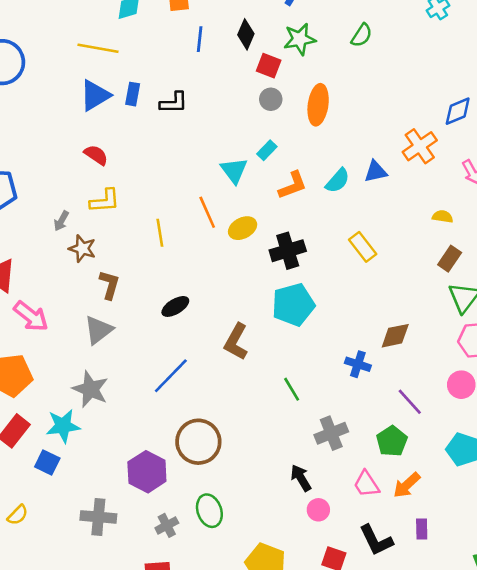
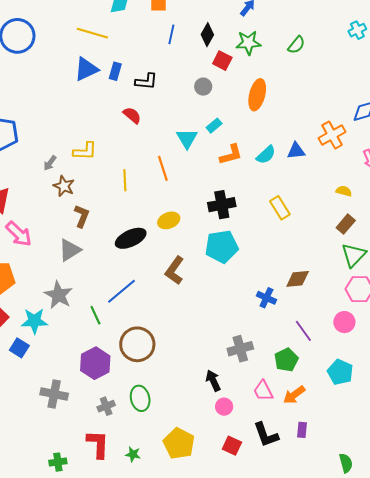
gray circle: (271, 99) -> (203, 87), moved
red semicircle: (96, 155) -> (132, 115), moved
yellow ellipse: (243, 228) -> (169, 220), moved
black ellipse: (175, 306) -> (131, 238), size x1.4
green line: (292, 389) -> (95, 315), moved

